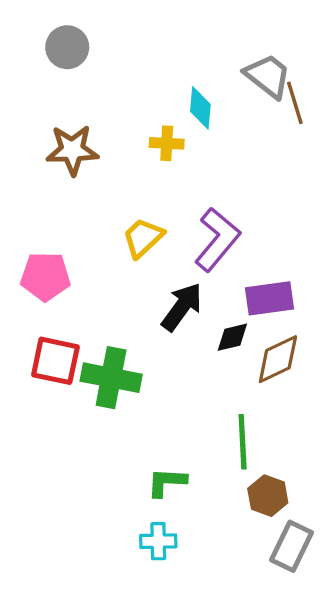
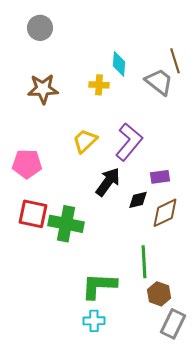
gray trapezoid: (268, 76) -> (159, 82), moved
purple rectangle: (270, 298) -> (160, 177), size x0.7
green L-shape: (167, 482) -> (99, 286), size x1.5

